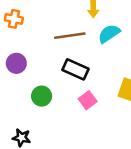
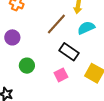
brown line: (70, 36) -> (56, 24), turned -50
black rectangle: (76, 69) -> (69, 52), moved

